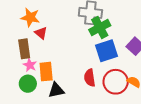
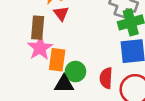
pink star: (30, 65) -> (40, 48), size x1.5
green circle: (28, 84) -> (75, 72), moved

